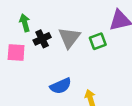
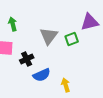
black cross: (42, 39) -> (27, 59), moved

